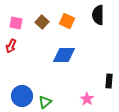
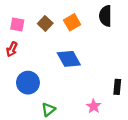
orange square: (67, 21) -> (72, 22), turned 35
blue diamond: (64, 55) -> (69, 59), turned 60
blue circle: (22, 96) -> (28, 83), moved

